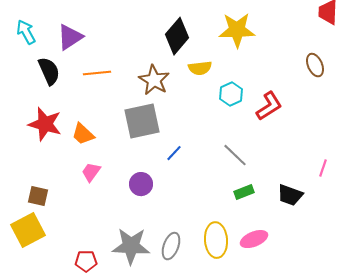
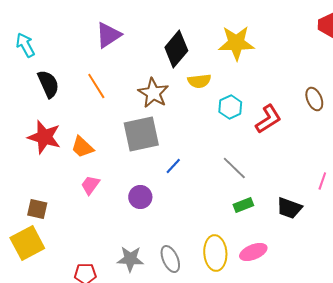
purple triangle: (70, 37) -> (108, 35), moved
brown ellipse: (315, 65) -> (314, 99), moved
orange line: (97, 73) -> (96, 86), turned 64
gray star: (131, 246) -> (130, 259), size x0.7
gray ellipse: (171, 246) -> (170, 259), turned -44

